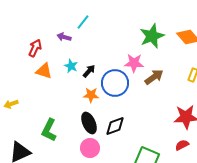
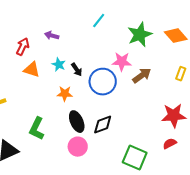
cyan line: (83, 22) -> (99, 21), moved
black arrow: (89, 71) -> (77, 70), turned 104
orange star: (91, 95) -> (65, 94), moved

